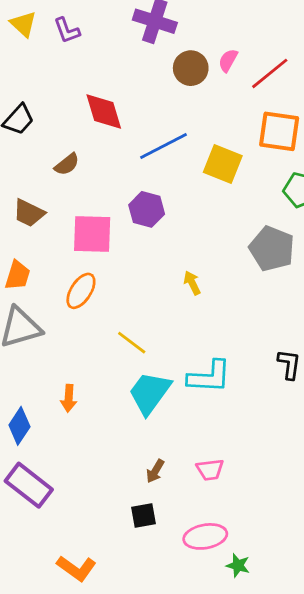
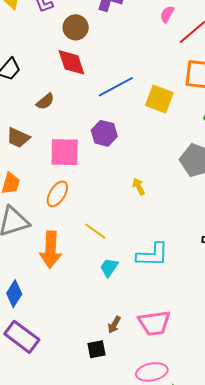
pink semicircle: (228, 60) -> (167, 14), moved
brown circle: (191, 68) -> (76, 27), moved
cyan trapezoid: (150, 393) -> (109, 268), size x0.6
orange arrow: (69, 398) -> (51, 250), moved, size x1.8
pink trapezoid: (210, 470) -> (154, 323), size x1.6
black square: (143, 516) -> (96, 349), moved

